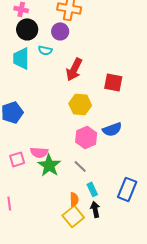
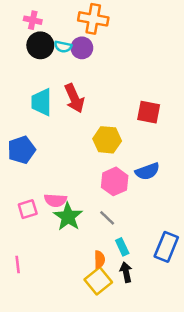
cyan semicircle: (45, 50) -> (63, 47), moved
cyan trapezoid: (21, 58) -> (42, 102), moved
red arrow: (74, 69) -> (74, 98), moved, turned -50

